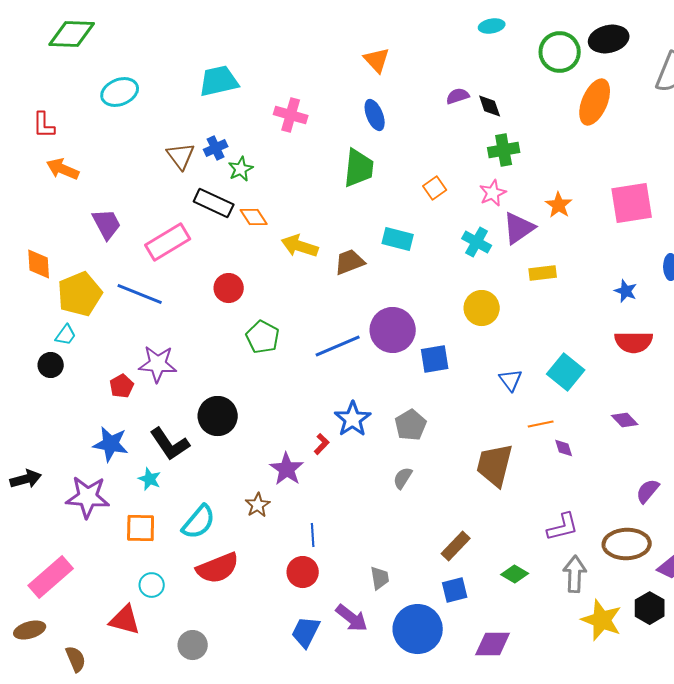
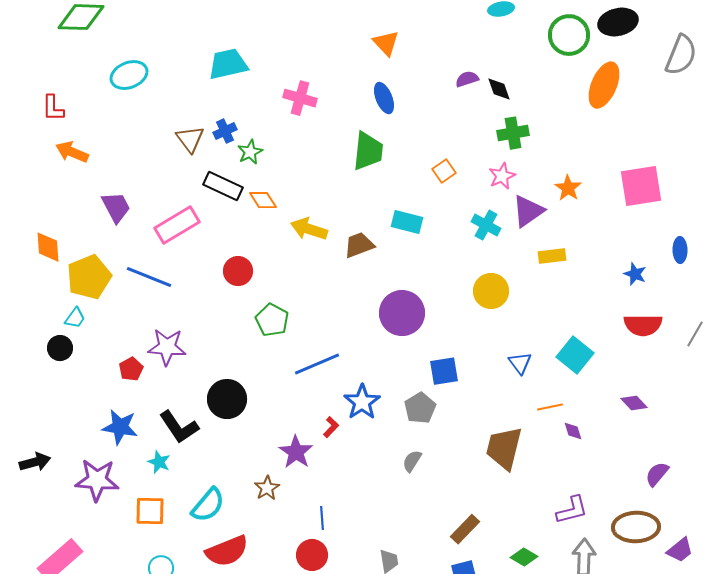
blue line: (338, 346) -> (317, 364), moved
blue square: (435, 359) -> (444, 371), moved

